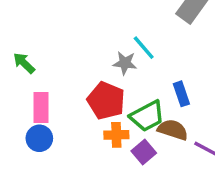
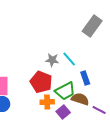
cyan line: (144, 48) -> (69, 59), moved

